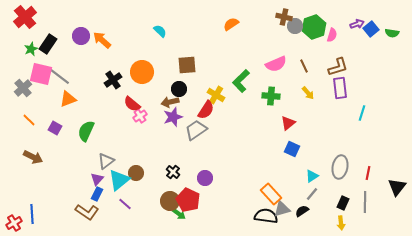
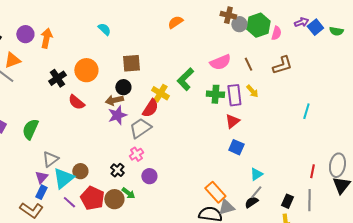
orange arrow: (102, 40) -> (46, 38), turned 60
purple rectangle: (340, 88) -> (234, 95), moved
orange triangle: (68, 99) -> (12, 60), moved
pink cross: (140, 116) -> (136, 154), moved
gray ellipse: (340, 167) -> (337, 165), moved
red pentagon: (188, 200) -> (92, 198), moved
black semicircle: (302, 211) -> (251, 202), moved
green arrow: (179, 214) -> (128, 193), moved

